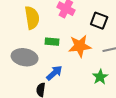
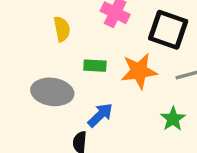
yellow semicircle: (32, 18) -> (62, 29), size x0.7
black square: (99, 21) -> (168, 30), size x1.4

